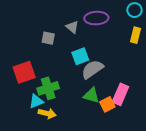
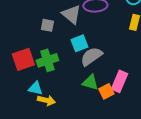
gray triangle: (72, 27) -> (71, 14), size x1.5
green cross: (48, 88) -> (47, 60), moved
cyan triangle: (36, 101) -> (35, 88), turned 35

